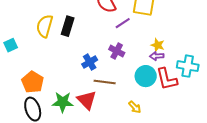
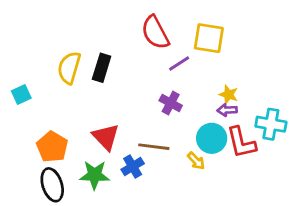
blue cross: (90, 62) -> (133, 166), moved
red triangle: (87, 100) -> (106, 137), moved
yellow arrow: (135, 107) -> (196, 161), moved

